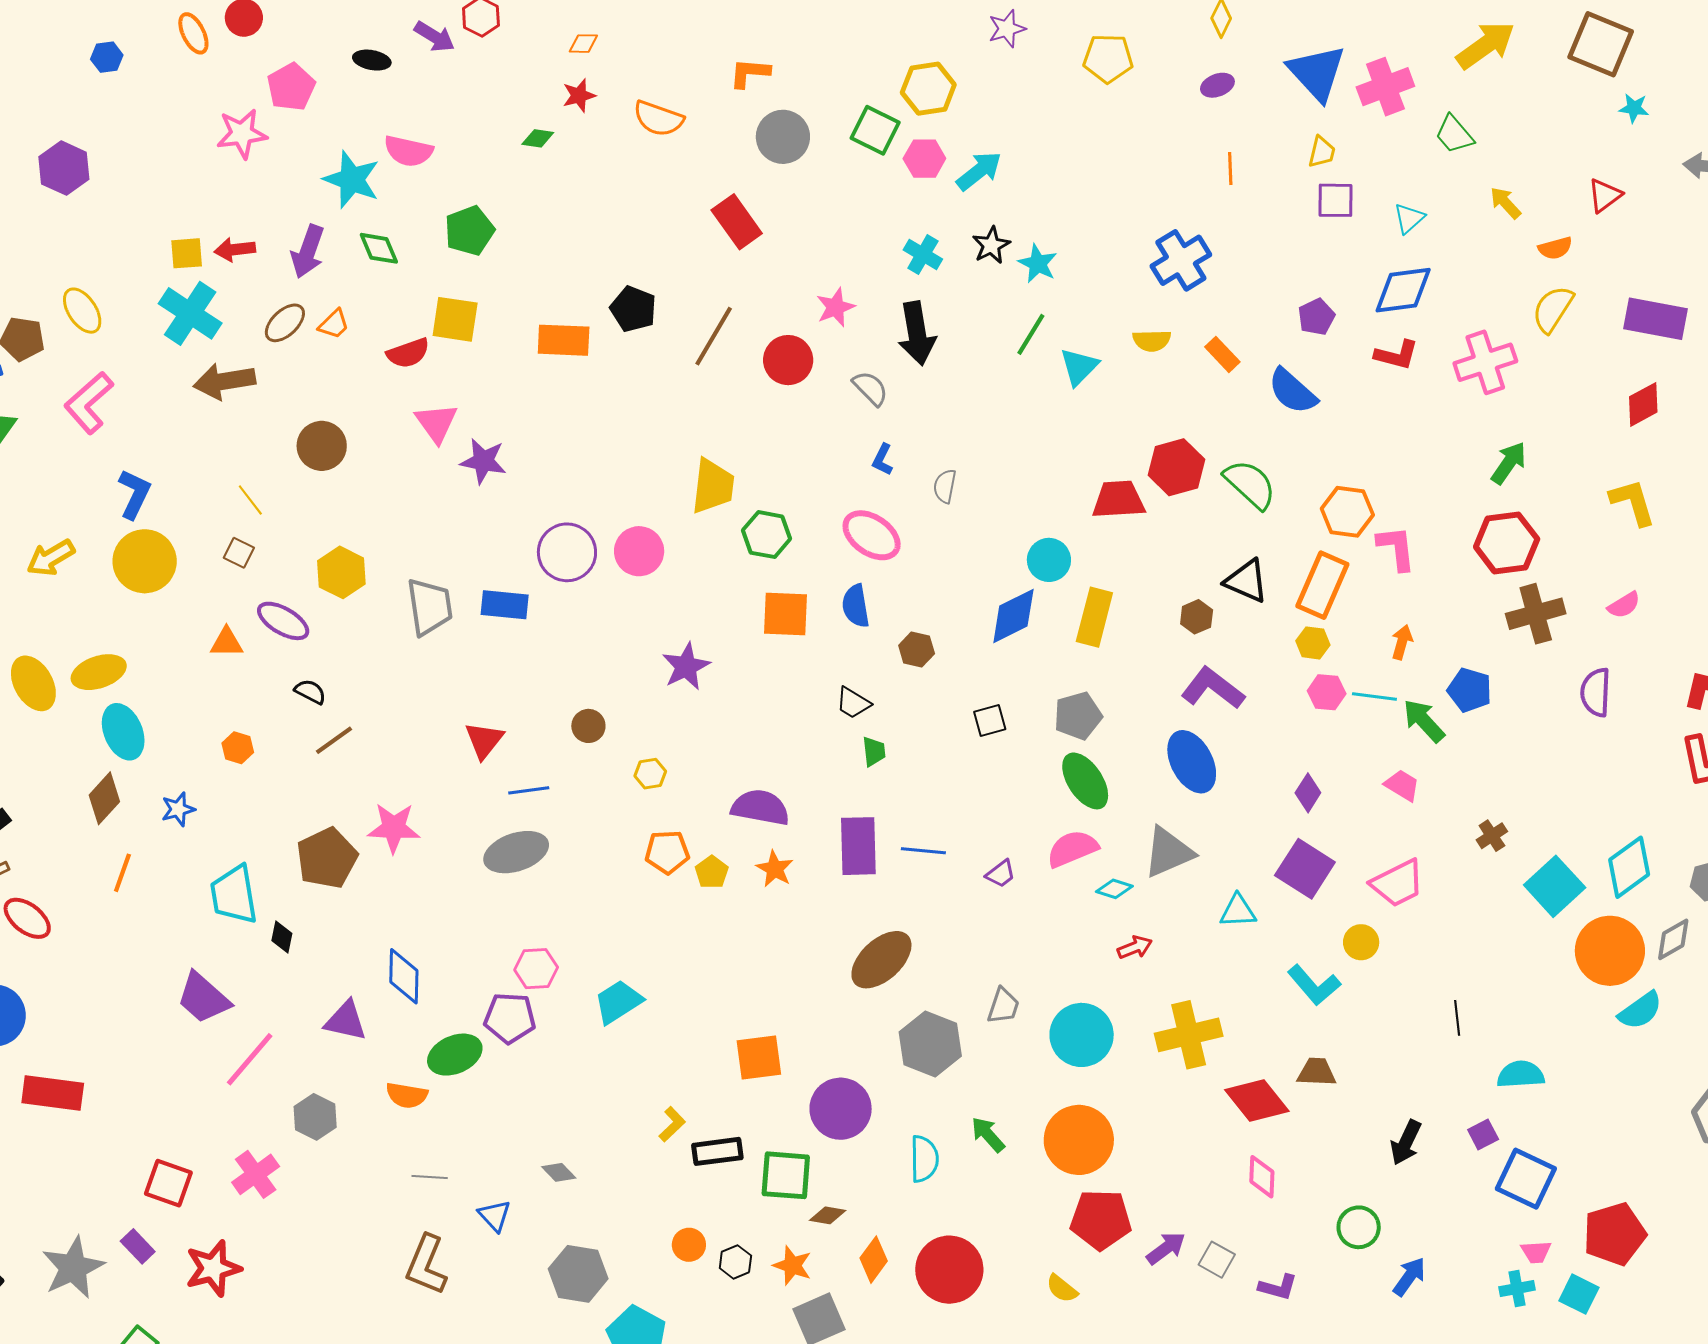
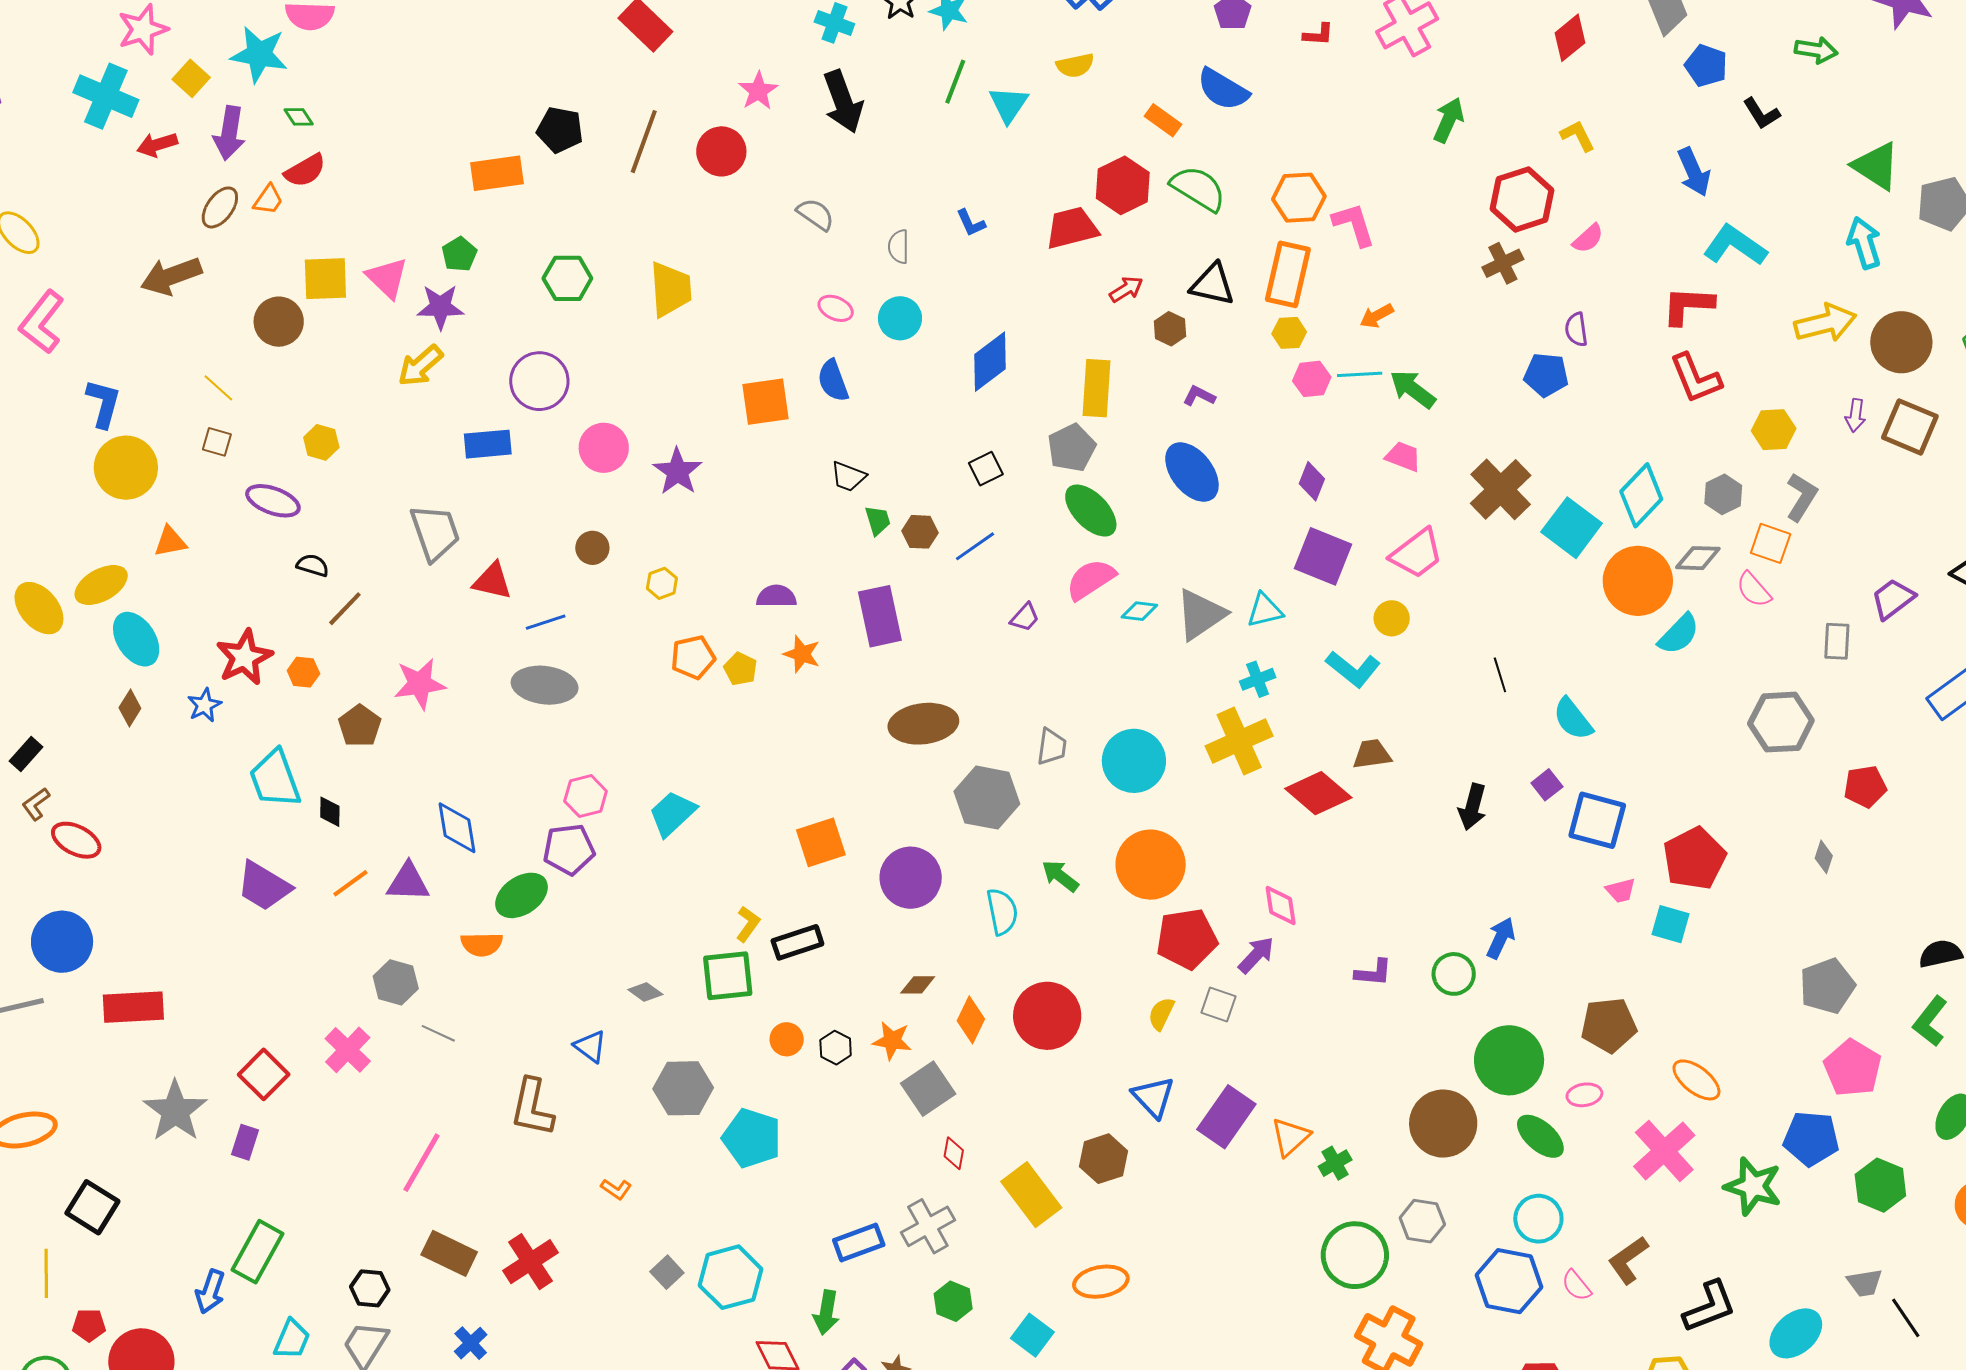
green pentagon: (469, 231) -> (459, 254), moved, size x0.7
green diamond: (379, 248) -> (299, 117), size x0.7
yellow square: (187, 253) -> (191, 78), moved, turned -33
cyan cross: (190, 313) -> (106, 96), moved
yellow square: (455, 319) -> (325, 279), moved
red semicircle: (408, 353) -> (305, 171), moved
orange rectangle: (1222, 354) -> (1163, 120), moved
red L-shape: (1396, 355) -> (1318, 35), size x0.7
gray semicircle: (870, 388) -> (815, 214), moved
blue L-shape: (883, 460) -> (971, 223), moved, turned -40
yellow L-shape: (1633, 502) -> (1578, 136), size x0.7
green hexagon: (767, 535) -> (567, 278), moved
pink ellipse: (872, 535) -> (836, 308), size x0.6
red hexagon: (1507, 543) -> (1522, 199), moved
pink circle: (639, 551) -> (604, 448), moved
yellow arrow: (51, 558) -> (420, 366), moved
cyan circle: (1049, 560) -> (900, 318), moved
yellow hexagon: (341, 572) -> (321, 442), size x0.7
gray trapezoid: (430, 607) -> (435, 533), moved
brown cross: (1536, 614) -> (1503, 263), size x0.7
yellow rectangle: (1094, 617) -> (1097, 388), moved
orange triangle: (227, 642) -> (170, 542), moved
orange arrow: (1402, 642) -> (1377, 316), turned -124
brown hexagon: (917, 650) -> (920, 532), moved
purple L-shape: (1213, 688) -> (1199, 396), size x0.5
blue pentagon: (1470, 690) -> (1546, 375), moved
purple semicircle: (1596, 692) -> (1576, 329), size x0.7
red triangle: (484, 740) -> (492, 581), turned -45
orange hexagon: (238, 748) -> (303, 672), moved
brown diamond: (104, 798) -> (130, 708), size x0.7
purple semicircle: (760, 807) -> (776, 596), size x0.7
brown cross: (1492, 836) -> (1501, 489), size x2.0
blue line: (923, 851) -> (975, 546), moved, turned -30
gray ellipse: (516, 852) -> (545, 685), turned 36
gray triangle: (1168, 852) -> (1201, 614), moved
brown pentagon: (327, 858) -> (360, 726), size x0.7
orange line: (122, 873) -> (350, 883), moved, turned 45
gray diamond: (1673, 939) -> (1698, 558), turned 42
red arrow: (1135, 947) -> (1126, 289), moved
brown ellipse: (881, 960) -> (923, 724), turned 46
pink line: (250, 1059) -> (421, 1163), moved
cyan semicircle: (1521, 1074) -> (1573, 719), turned -114
green square: (786, 1175) -> (728, 976), moved
gray line: (430, 1177) -> (438, 1033), moved, turned 32
pink diamond: (1262, 1177) -> (1281, 905), moved
red square: (168, 1183) -> (264, 1074), turned 36
green circle: (1359, 1227) -> (1454, 974), moved
purple rectangle: (138, 1246) -> (245, 1142), turned 72
gray square: (1217, 1260) -> (1219, 1005), moved
gray star: (73, 1268) -> (175, 1111), moved
red star: (213, 1268) -> (244, 657), moved
cyan cross: (1517, 1288) -> (1258, 679), moved
yellow semicircle: (1062, 1289) -> (1161, 1014), turned 88

